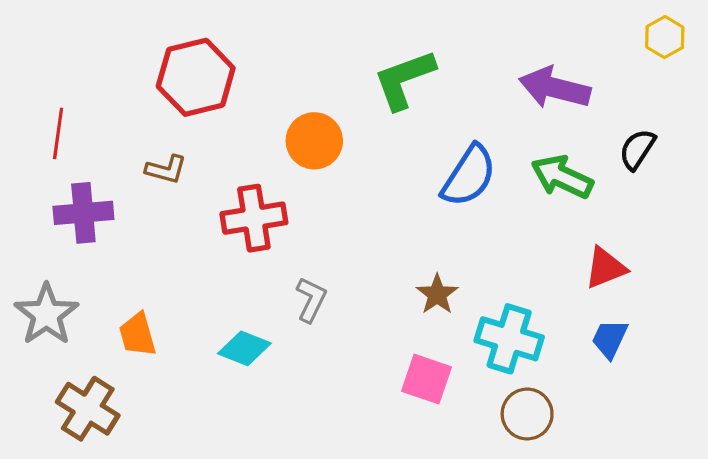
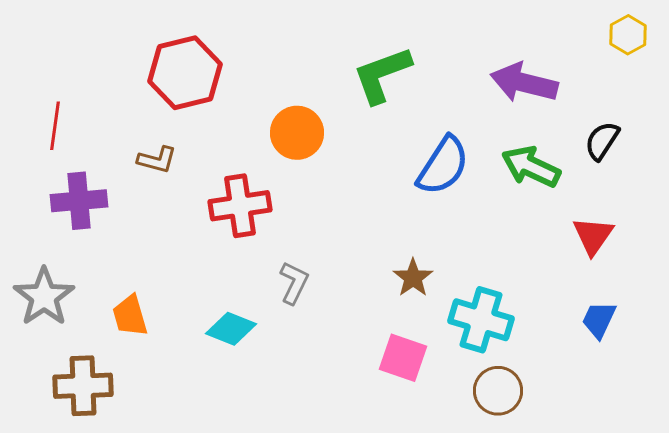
red triangle: (605, 268) -> (593, 236), moved, turned -33
blue trapezoid: (610, 339) -> (599, 320), moved
brown cross: (88, 409) -> (83, 386), turned -34

